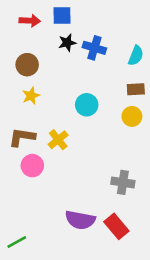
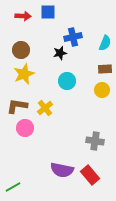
black star: (67, 43) -> (60, 53), moved
blue cross: (94, 48) -> (73, 37), turned -30
yellow star: (31, 96) -> (24, 74), size x1.5

